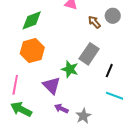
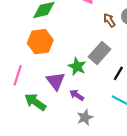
purple arrow: (61, 108) -> (77, 95), moved
green arrow: (21, 109) -> (35, 102), moved

